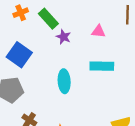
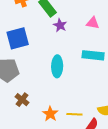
blue square: (19, 55) -> (18, 38), turned 35

